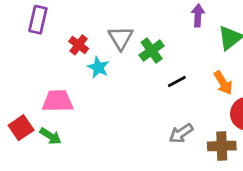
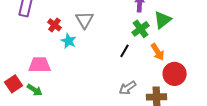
green cross: (152, 51) -> (141, 29), moved
black line: (177, 81) -> (125, 51), turned -32

